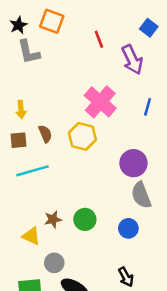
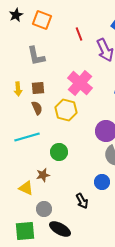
black star: (18, 25) -> (16, 15), moved
gray L-shape: (29, 52) -> (36, 56), moved
brown square: (18, 140) -> (38, 88), moved
green circle: (85, 219) -> (59, 152), moved
black arrow: (126, 277) -> (82, 201), moved

